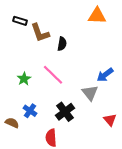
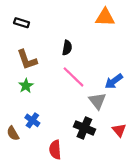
brown L-shape: (40, 33) -> (27, 60), moved
pink line: (53, 75) -> (74, 77), moved
black cross: (65, 112) -> (84, 128), moved, turned -30
brown semicircle: (12, 123) -> (13, 133), turned -144

